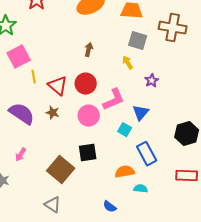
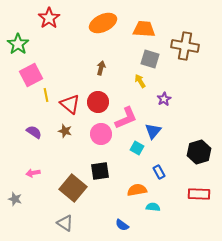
purple semicircle: (22, 114) -> (34, 132), size x0.6
blue rectangle: (147, 154) -> (159, 172), size x0.6
pink arrow: (21, 155) -> (33, 173), turned 48

